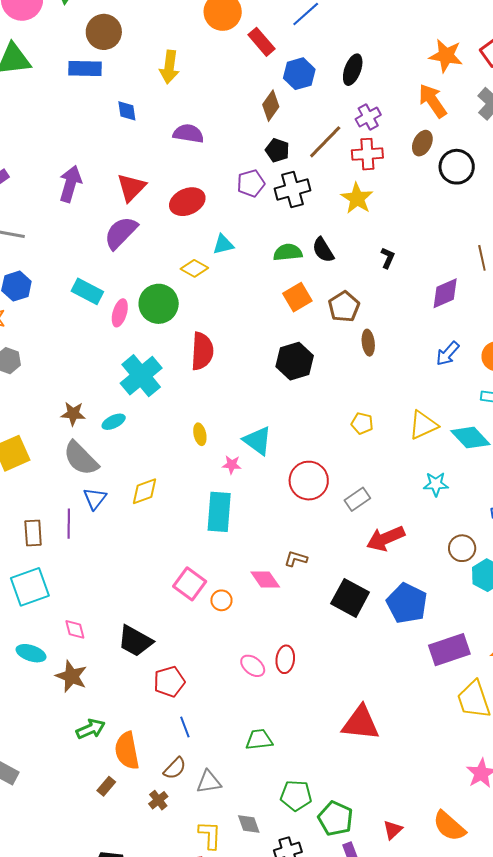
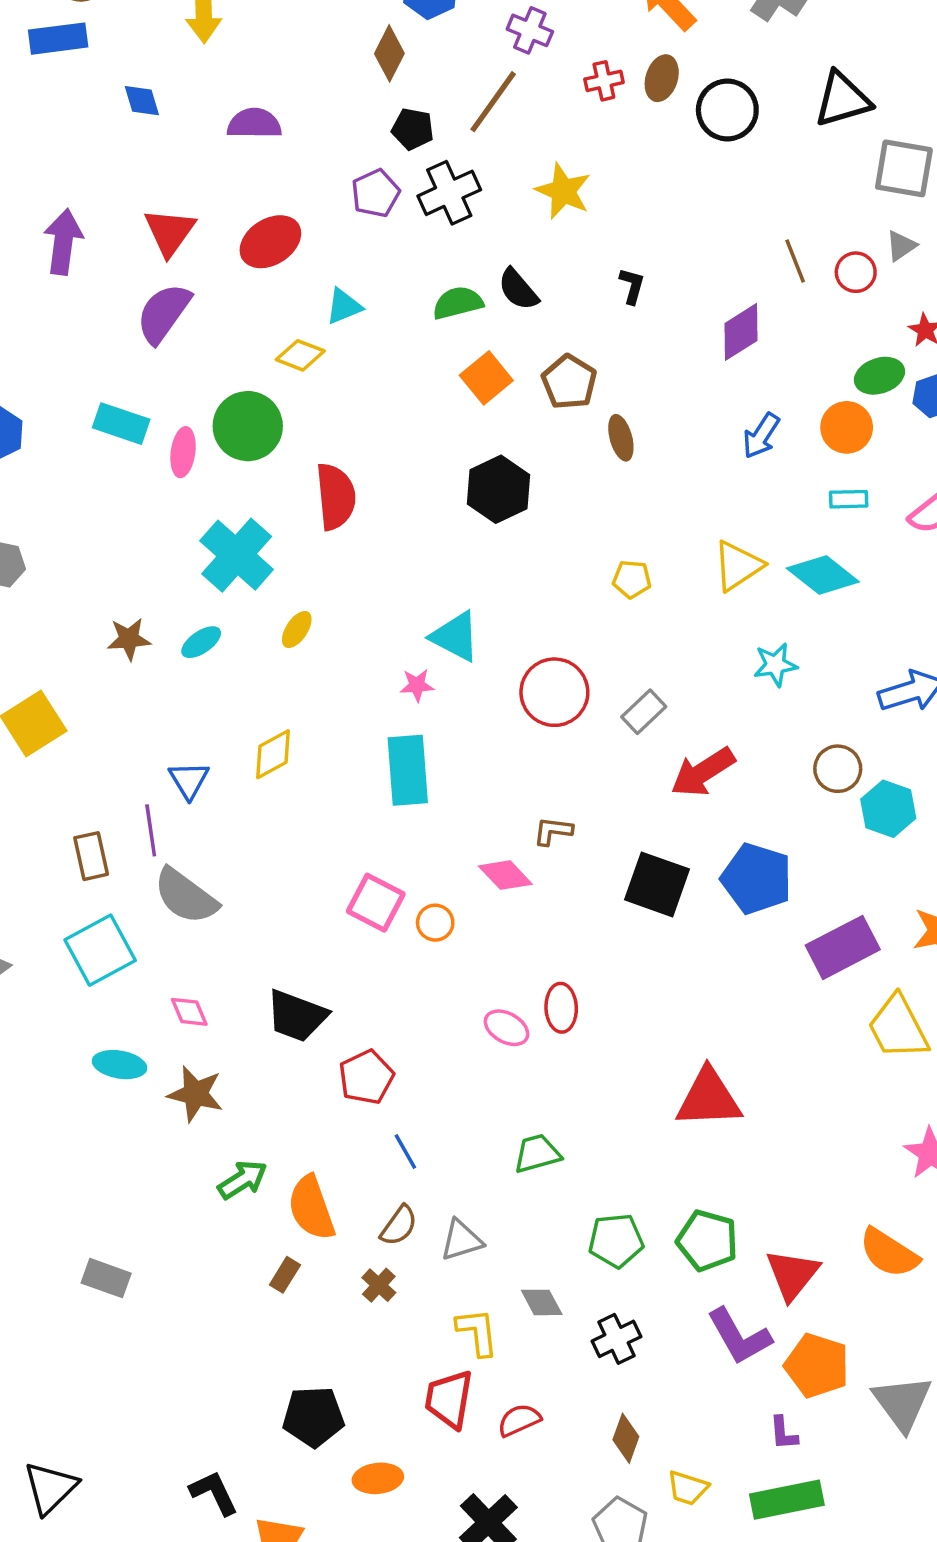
purple cross: (368, 117) -> (530, 30), moved, turned -30
red cross: (367, 154) -> (604, 81), moved, size x0.7
yellow ellipse: (200, 434) -> (297, 630), moved, turned 55
gray semicircle: (81, 458) -> (186, 896), moved
green pentagon: (335, 818) -> (707, 1241), moved
red triangle: (393, 830) -> (792, 1274), size x1.6

